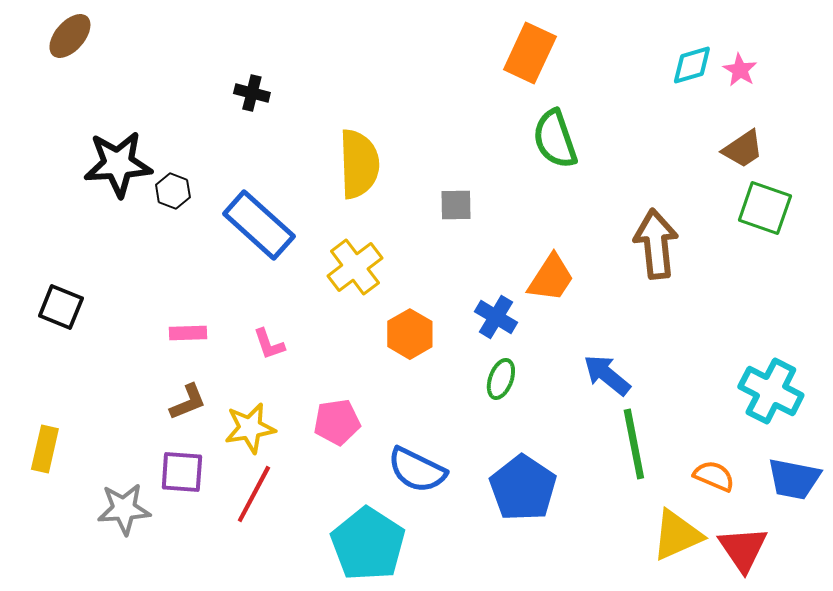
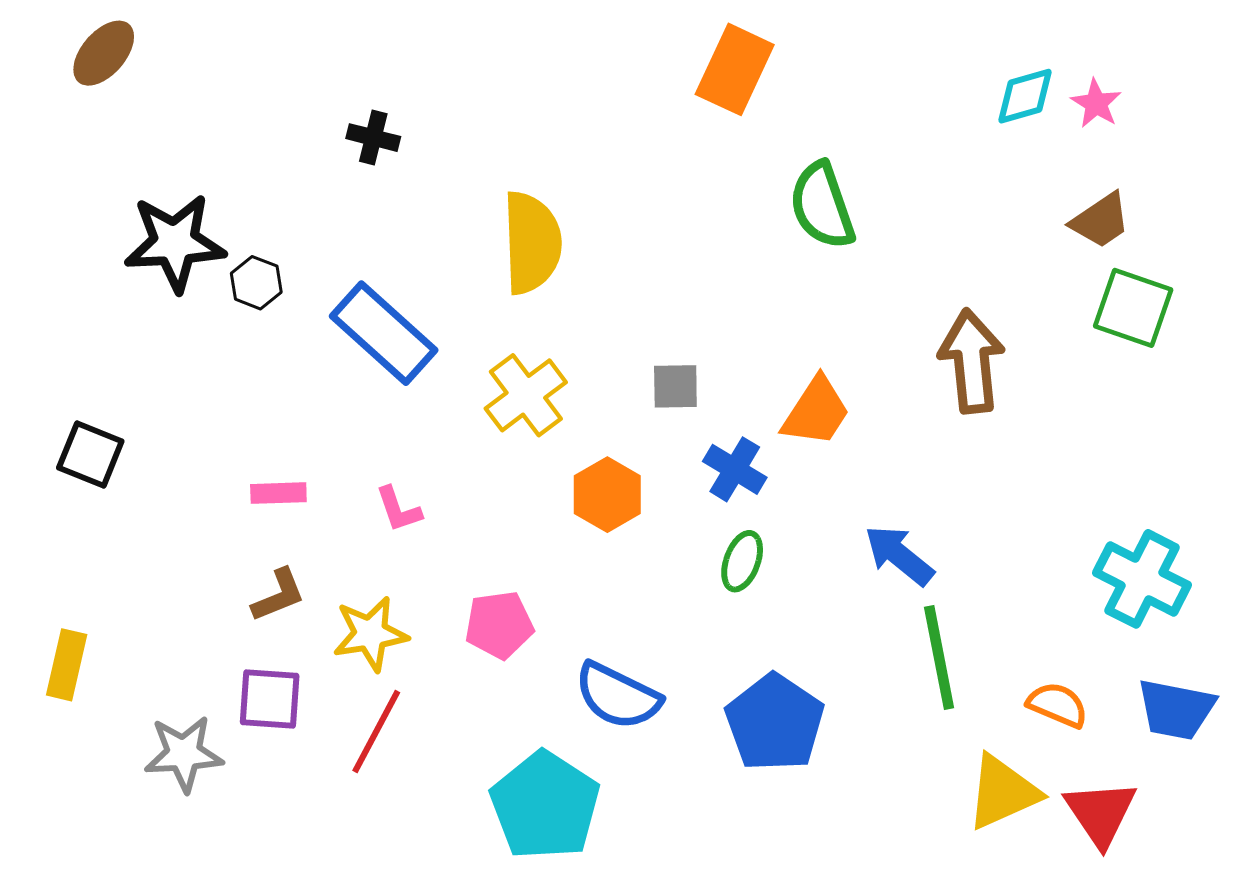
orange rectangle: (530, 53) -> (735, 69), moved
gray square: (456, 205) -> (675, 386), moved

